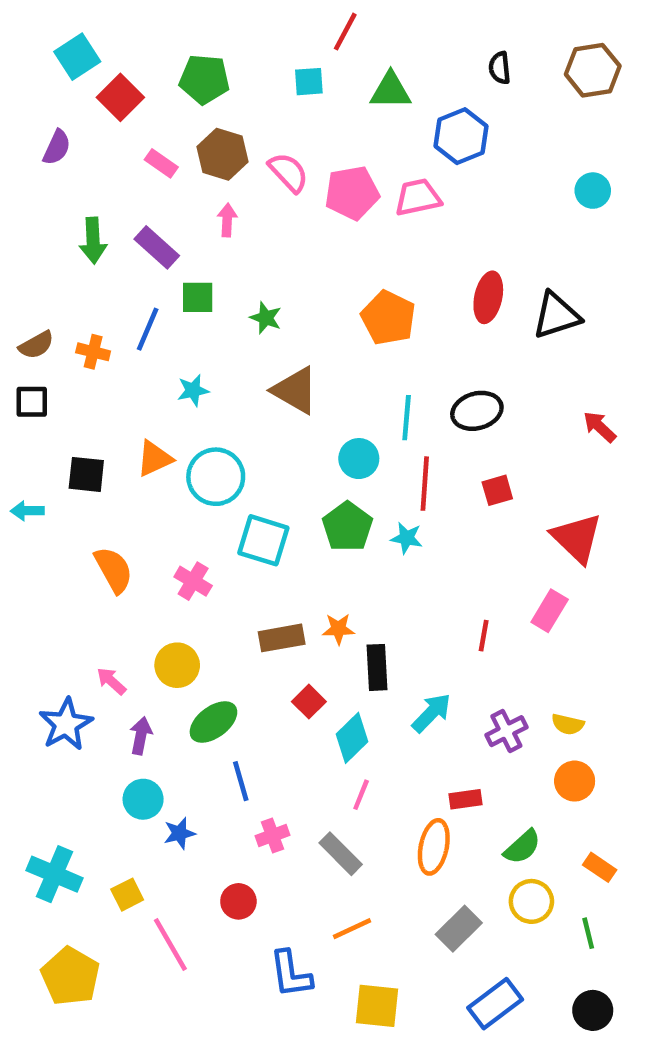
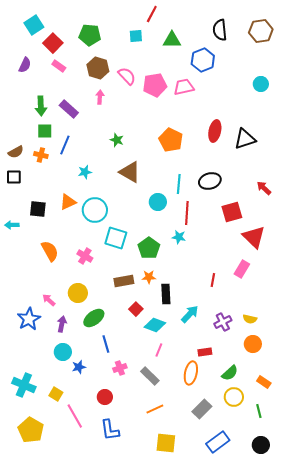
black semicircle: (500, 68) -> (220, 30), size x1.5
pink rectangle: (161, 163) -> (59, 66), moved
green square: (198, 297) -> (45, 131), moved
red square: (497, 490) -> (232, 212), moved, size x1.5
green pentagon: (347, 527) -> (149, 248), moved
cyan diamond: (352, 738) -> (155, 325), turned 65
yellow square: (127, 895) -> (56, 394), turned -32
blue L-shape: (291, 974) -> (110, 430), moved

